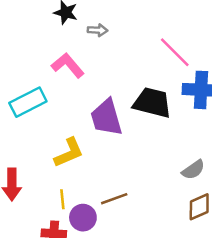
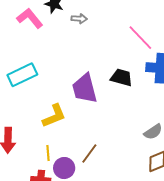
pink L-shape: (68, 65) -> (30, 18), moved
black trapezoid: (152, 103) -> (122, 77), size x0.7
brown line: (114, 199) -> (89, 153), turned -35

